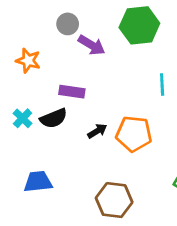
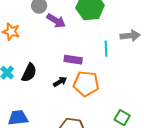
purple rectangle: (72, 92) -> (73, 60), moved
black semicircle: (54, 118) -> (29, 73), turned -42

